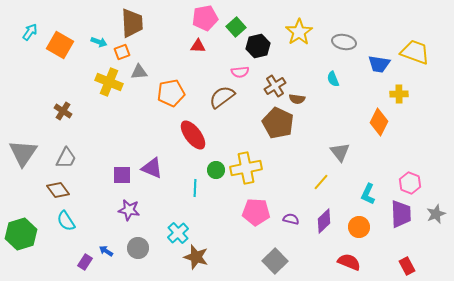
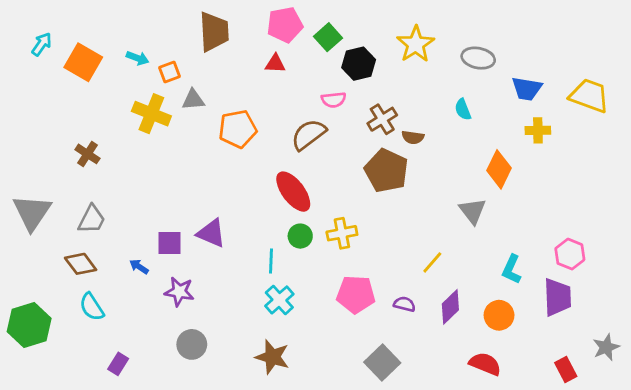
brown trapezoid: (132, 23) -> (214, 32), moved
yellow trapezoid: (415, 52) -> (589, 96), moved
yellow cross: (399, 94) -> (538, 130), moved
orange diamond: (379, 122) -> (499, 169), moved
red ellipse: (193, 135) -> (293, 192), moved
yellow cross: (246, 168) -> (342, 233), size x0.7
yellow line: (321, 182) -> (432, 262), moved
gray star: (436, 214) -> (606, 347), moved
cyan cross: (178, 233) -> (279, 300), moved
blue arrow: (106, 251) -> (139, 267), moved

